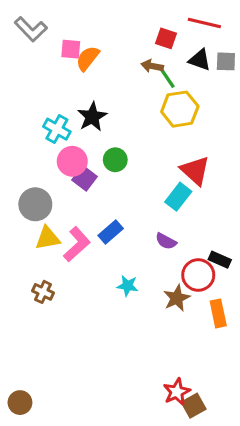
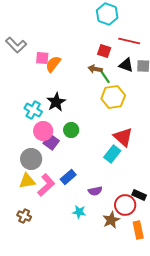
gray circle: (35, 204) -> (31, 159), moved
purple semicircle: (166, 241) -> (95, 191), moved, turned -40

